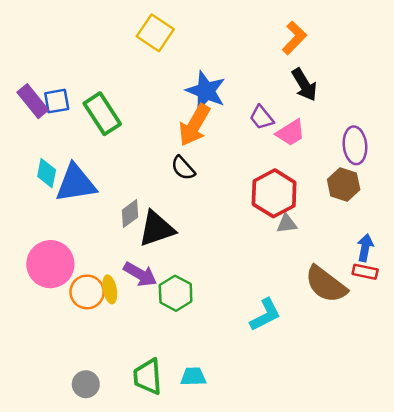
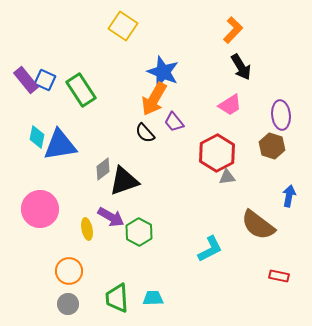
blue square: (57, 101) -> (45, 80), turned 35
purple trapezoid: (261, 118) -> (174, 122), moved
red rectangle: (365, 272) -> (279, 276), moved
orange circle: (87, 292) -> (69, 271), moved

